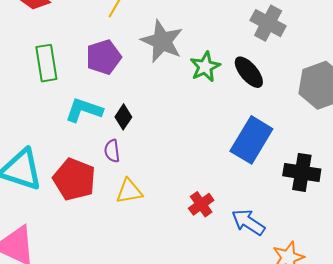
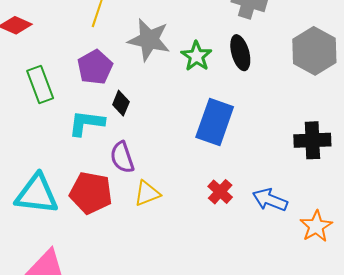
black ellipse: (249, 72) -> (240, 53), turned 36
black diamond: (123, 117) -> (121, 103), moved
blue rectangle: (251, 140) -> (215, 122), moved
purple semicircle: (112, 151) -> (122, 157), size x1.4

